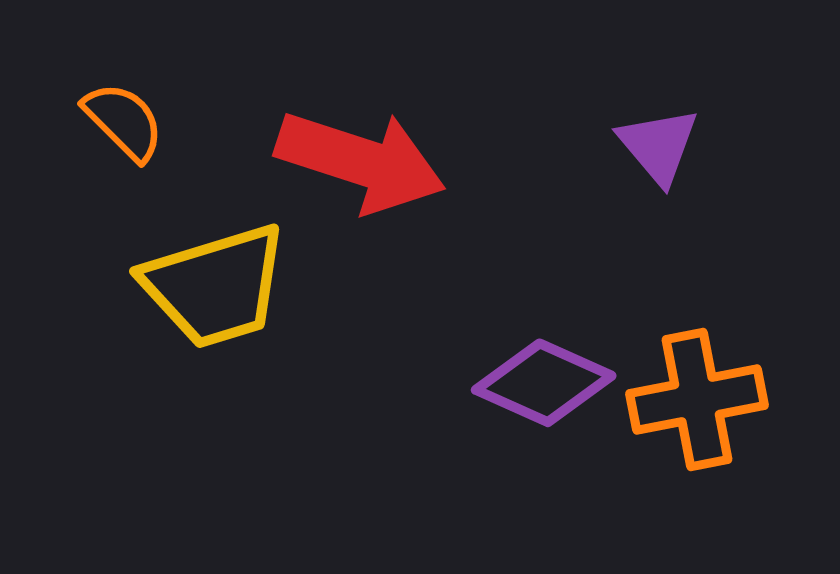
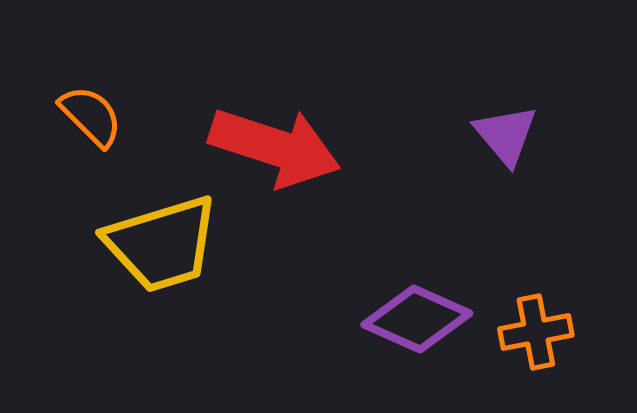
orange cross: (697, 400) -> (536, 332), size x0.7

